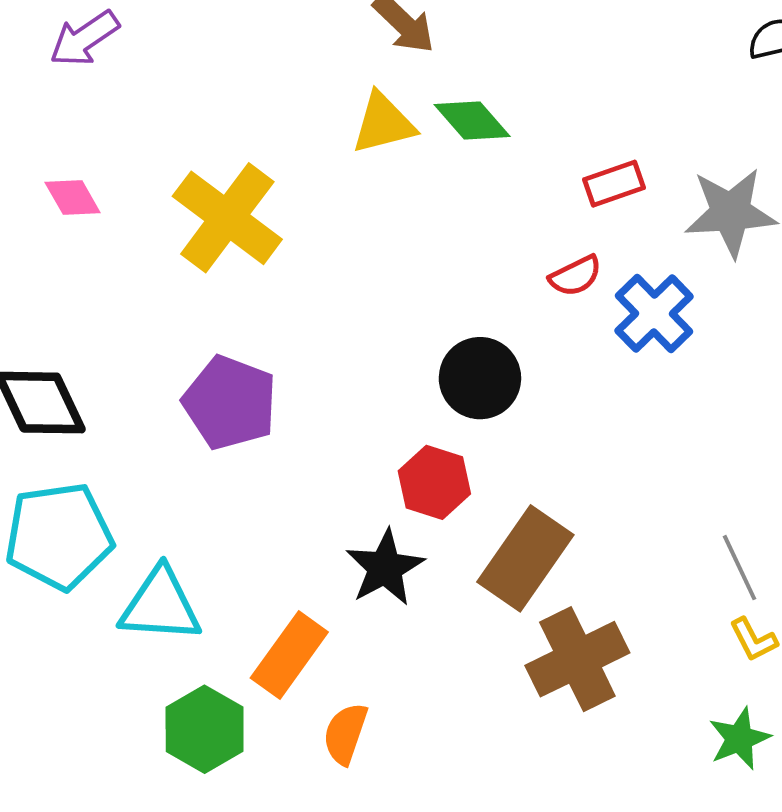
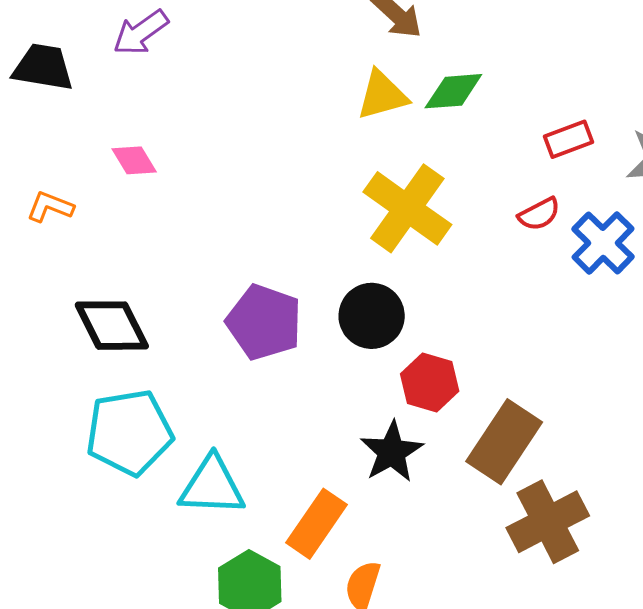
green diamond: (472, 120) -> (453, 91), turned -52
yellow cross: (227, 218) -> (407, 208), moved
black circle: (480, 378) -> (372, 316), moved

